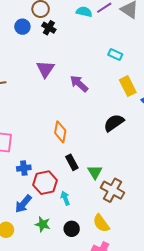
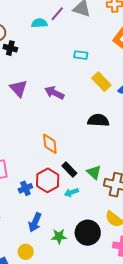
black semicircle: (114, 123) -> (98, 120), turned 55
red hexagon: (45, 183) -> (48, 180), moved
cyan arrow: (65, 198) -> (71, 192), moved, turned -72
black circle: (72, 229) -> (88, 233), size x1.6

